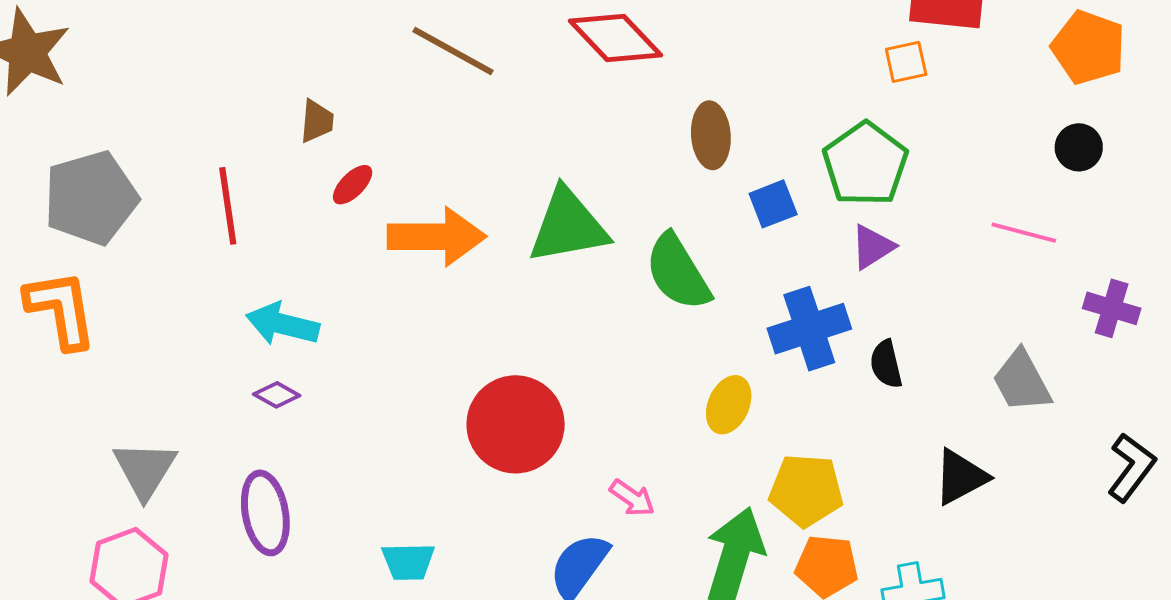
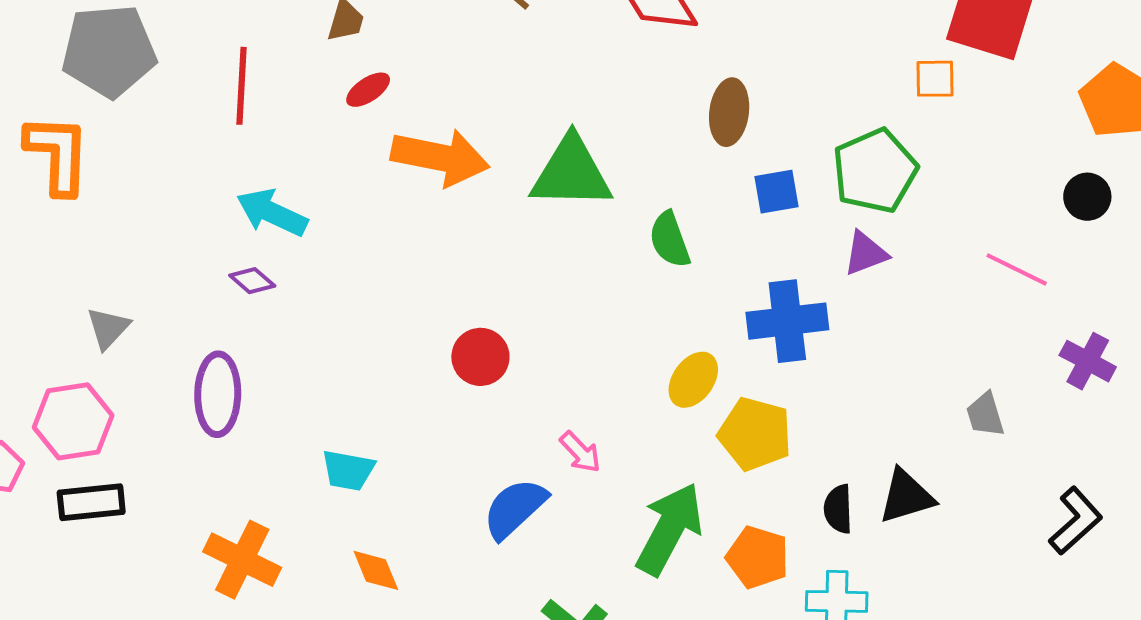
green semicircle: (678, 272) -> (670, 240), size x0.7
black semicircle: (886, 364) -> (838, 509), moved
gray trapezoid: (1022, 381) -> (985, 415), size x0.7
red circle: (516, 424) -> (480, 357), size x0.6
gray triangle: (145, 470) -> (108, 328), size x0.7
yellow pentagon: (806, 490) -> (755, 434), moved

